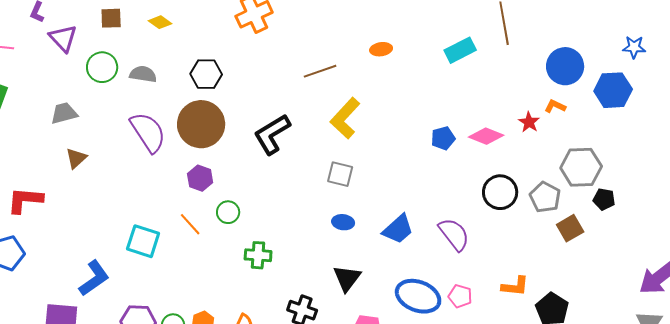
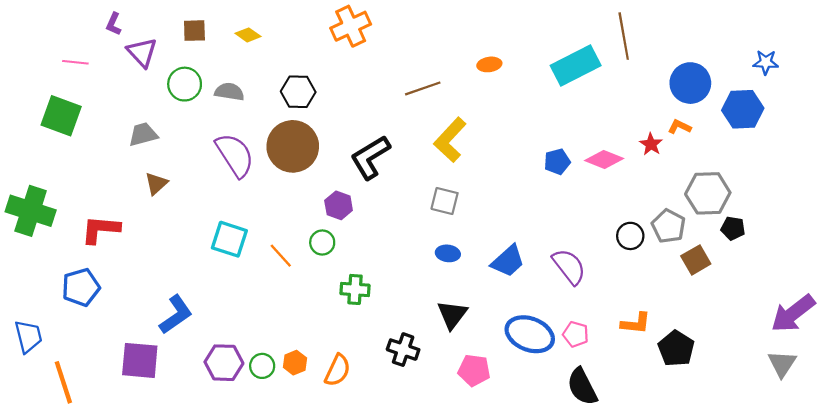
cyan rectangle: (460, 50) -> (576, 66), size x1.4
purple hexagon: (200, 178) -> (339, 205), moved
black circle: (500, 192) -> (630, 236), moved, size x0.7
cyan square: (143, 241) -> (229, 239), moved

